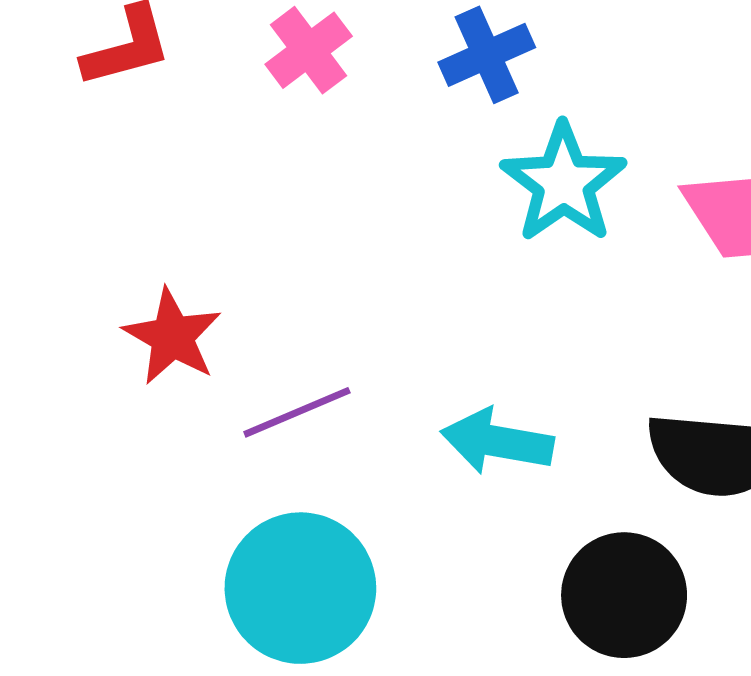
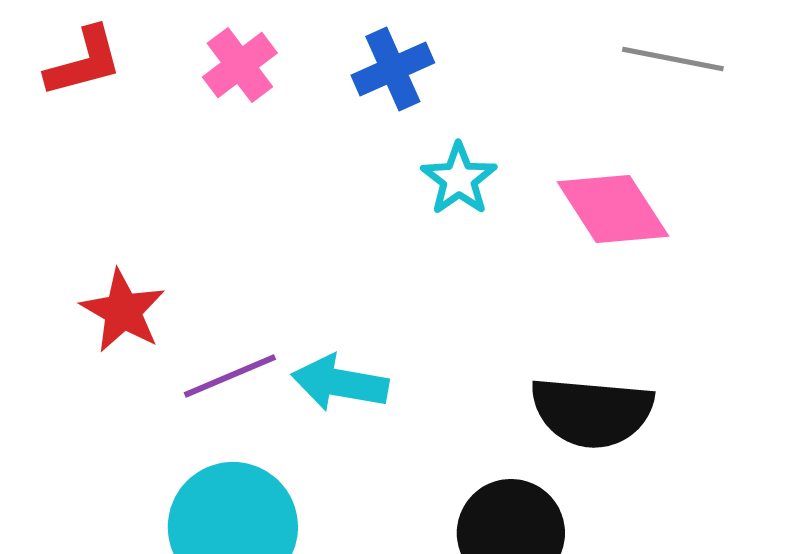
cyan star: (564, 183) -> (459, 179), size x0.7
cyan arrow: (497, 441) -> (340, 383), moved

